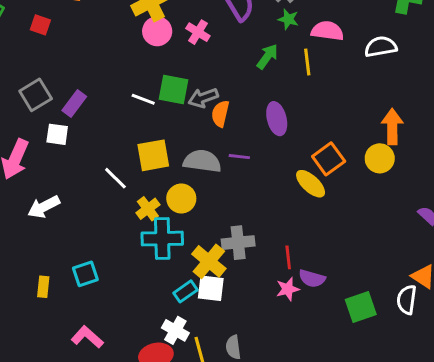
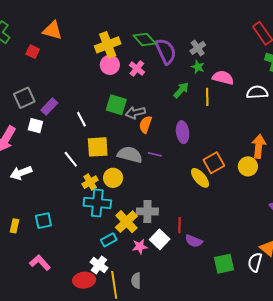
white line: (143, 99) -> (81, 119), moved, turned 35
white square: (211, 288) -> (160, 239), moved, turned 30
pink star: (288, 289) -> (140, 247), moved

